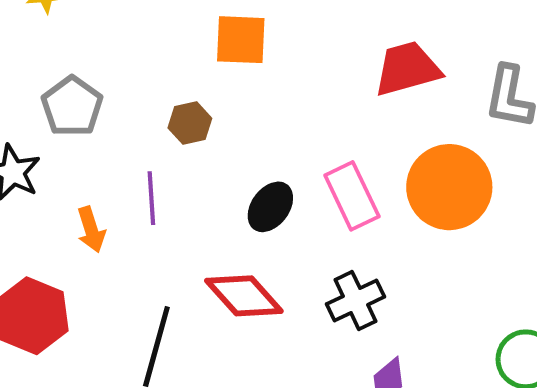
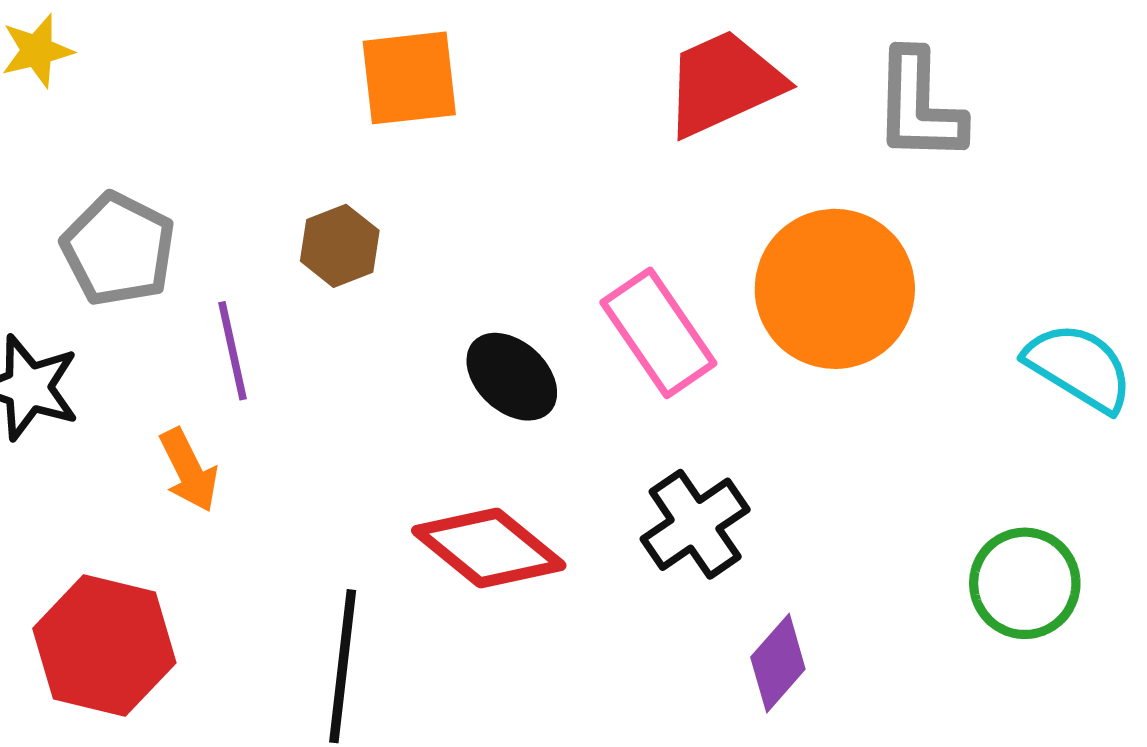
purple line: (151, 198) -> (233, 351), moved
black ellipse: (270, 207) -> (512, 377), turned -75

